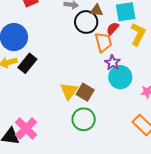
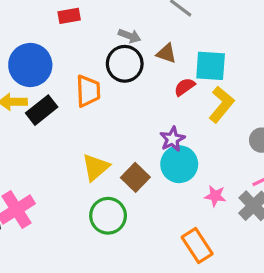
black circle: (86, 22) -> (125, 64), moved
orange trapezoid: (103, 42) -> (88, 91), moved
brown square: (85, 92) -> (135, 177), moved

